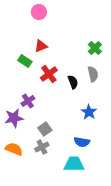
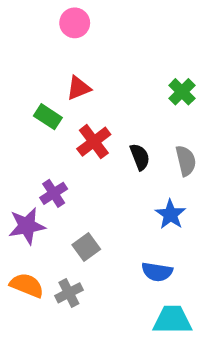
gray semicircle: (93, 74) -> (186, 161), moved
gray cross: (42, 147) -> (69, 293), moved
cyan trapezoid: (74, 164) -> (172, 320), moved

